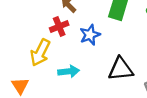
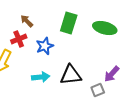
cyan arrow: (69, 71) -> (41, 77), moved

